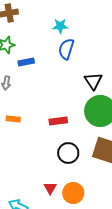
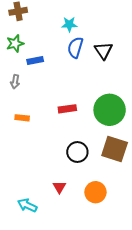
black triangle: (93, 81) -> (104, 50), moved
red rectangle: (58, 121) -> (67, 109), moved
orange circle: (73, 193) -> (95, 192), moved

